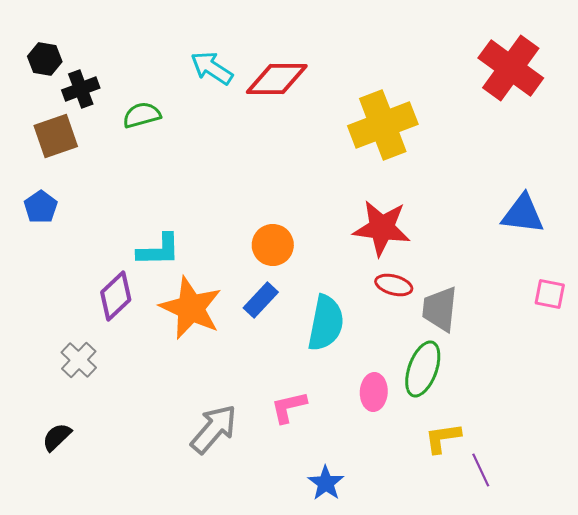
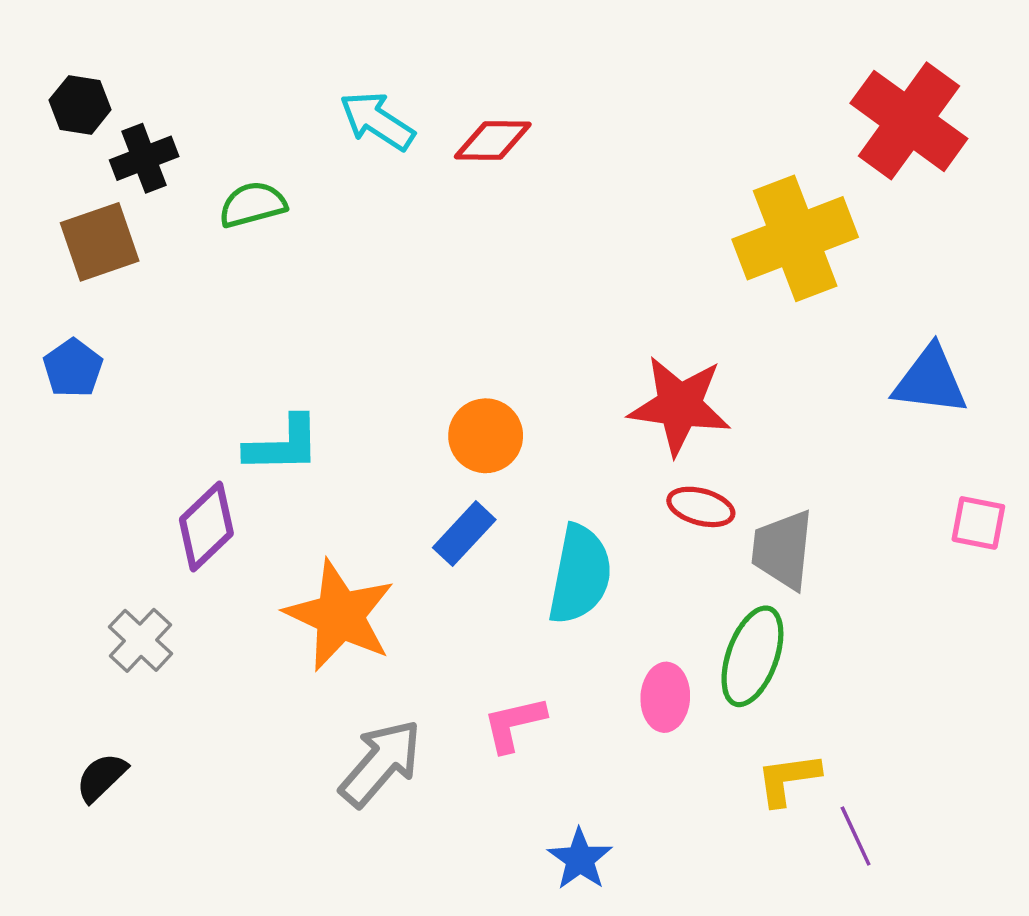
red diamond: (277, 79) -> (493, 140), size x0.7
yellow cross: (383, 125) -> (795, 238), moved
orange star: (191, 308) -> (340, 615), moved

